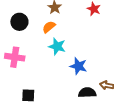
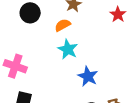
pink cross: (15, 57) -> (15, 66), moved

